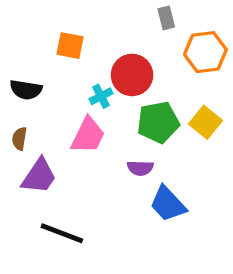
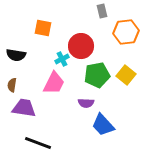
purple trapezoid: (39, 176) -> (24, 108), turned -115

